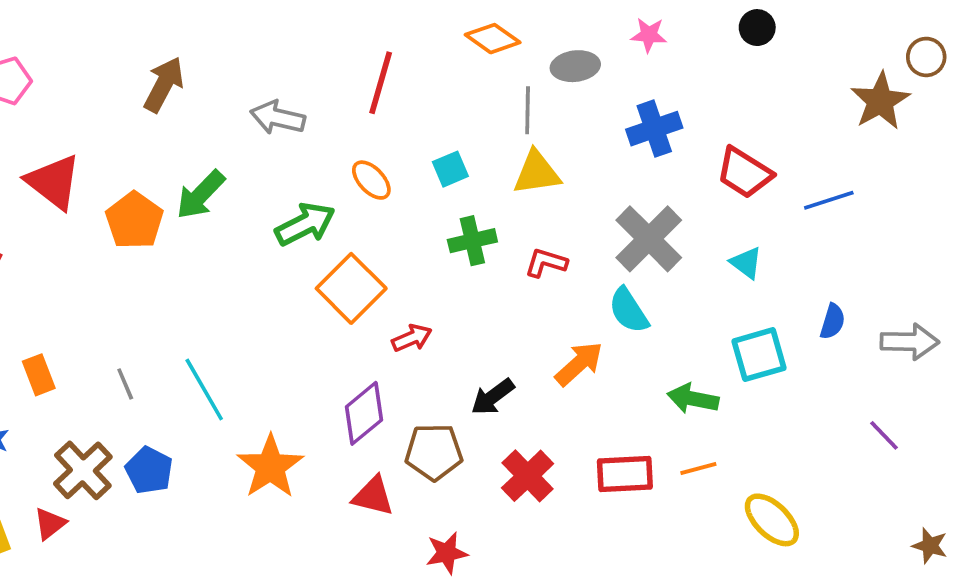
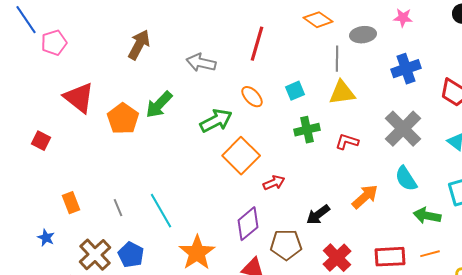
cyan semicircle: (629, 310) -> (406, 179), moved

